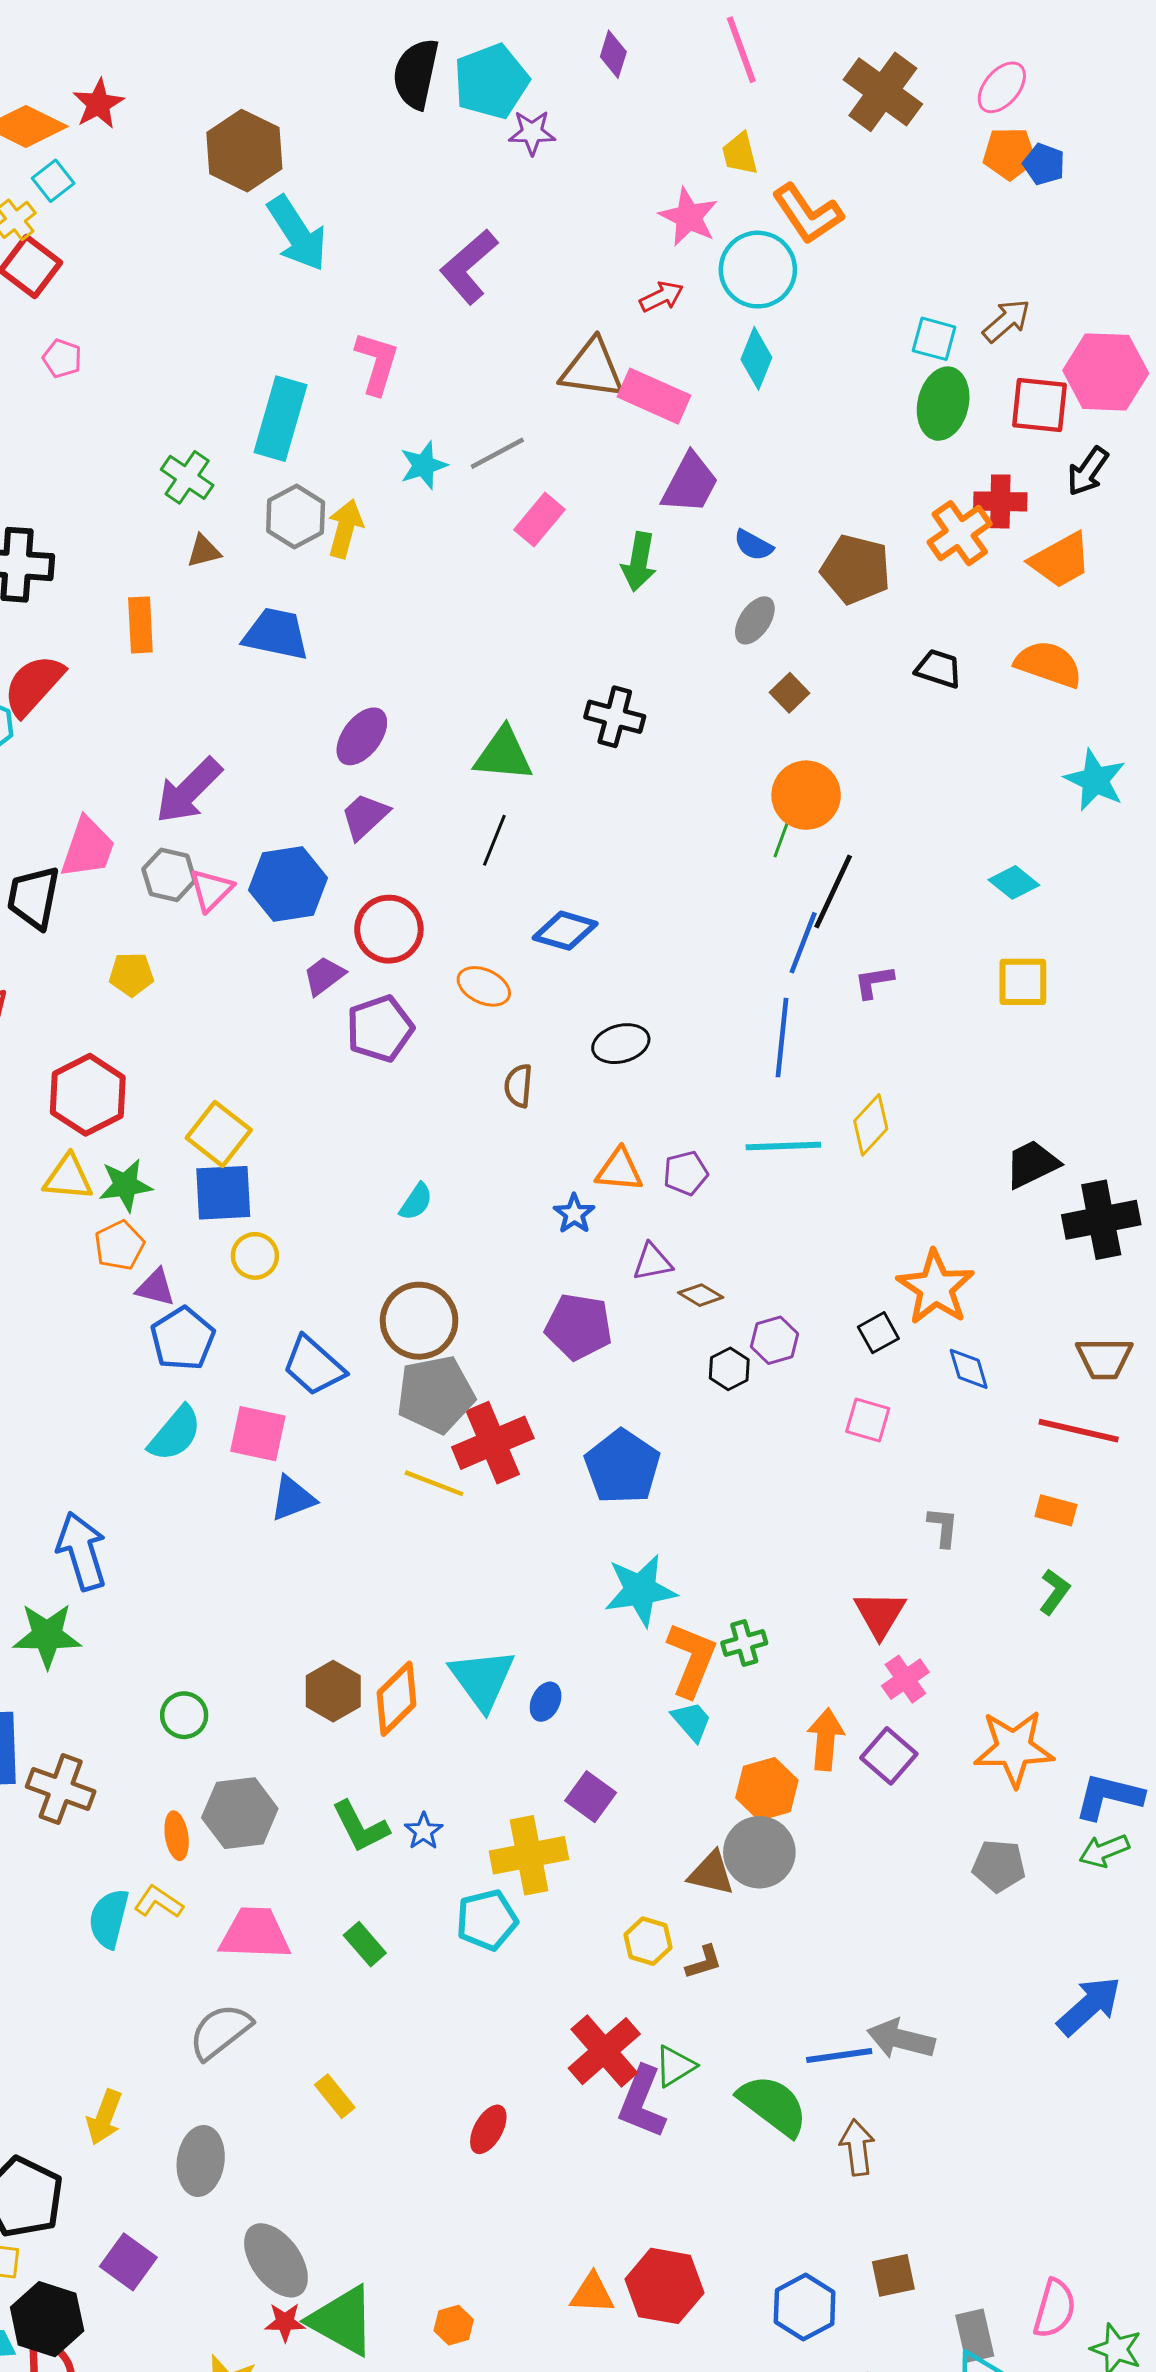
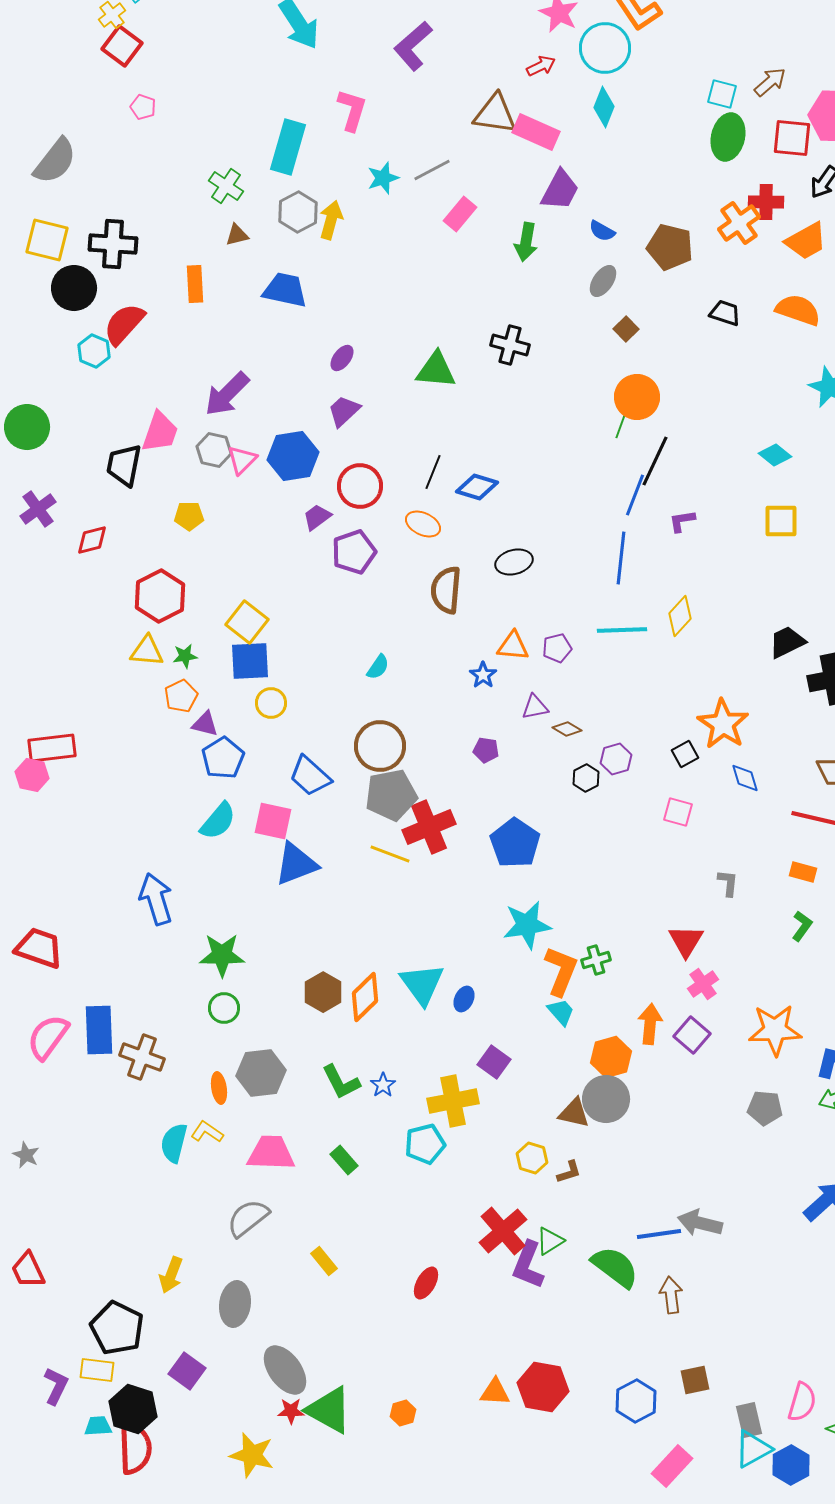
purple ellipse: (362, 736) -> (342, 358), size x0.7
black line: (494, 840) -> (433, 472), moved
brown semicircle: (518, 1086) -> (446, 590), size x1.6
green star: (125, 1185) -> (185, 656), size x0.7
purple pentagon: (579, 1327) -> (486, 750), size x0.6
blue triangle: (293, 1498) -> (296, 864), size x1.4
green star: (47, 1635) -> (222, 955), moved

